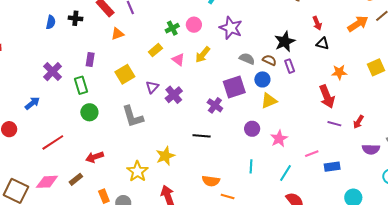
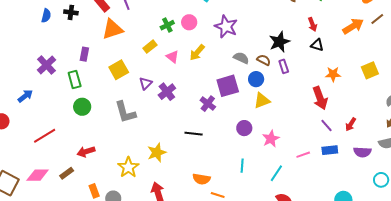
orange triangle: (117, 34) -> (112, 29), size x1.6
purple line: (334, 124) -> (327, 125), turned 32
blue rectangle: (332, 167) -> (330, 150), moved

